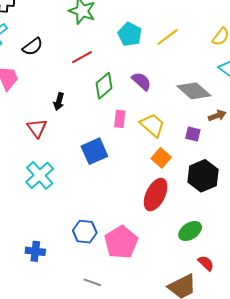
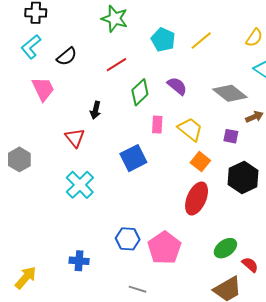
green ellipse: (190, 231) -> (225, 248), moved

